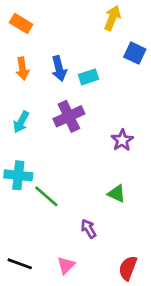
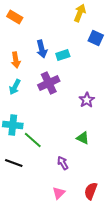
orange arrow: (22, 69) -> (16, 60), moved
black line: (20, 264) -> (14, 163), moved
pink triangle: (66, 265) -> (59, 193), moved

